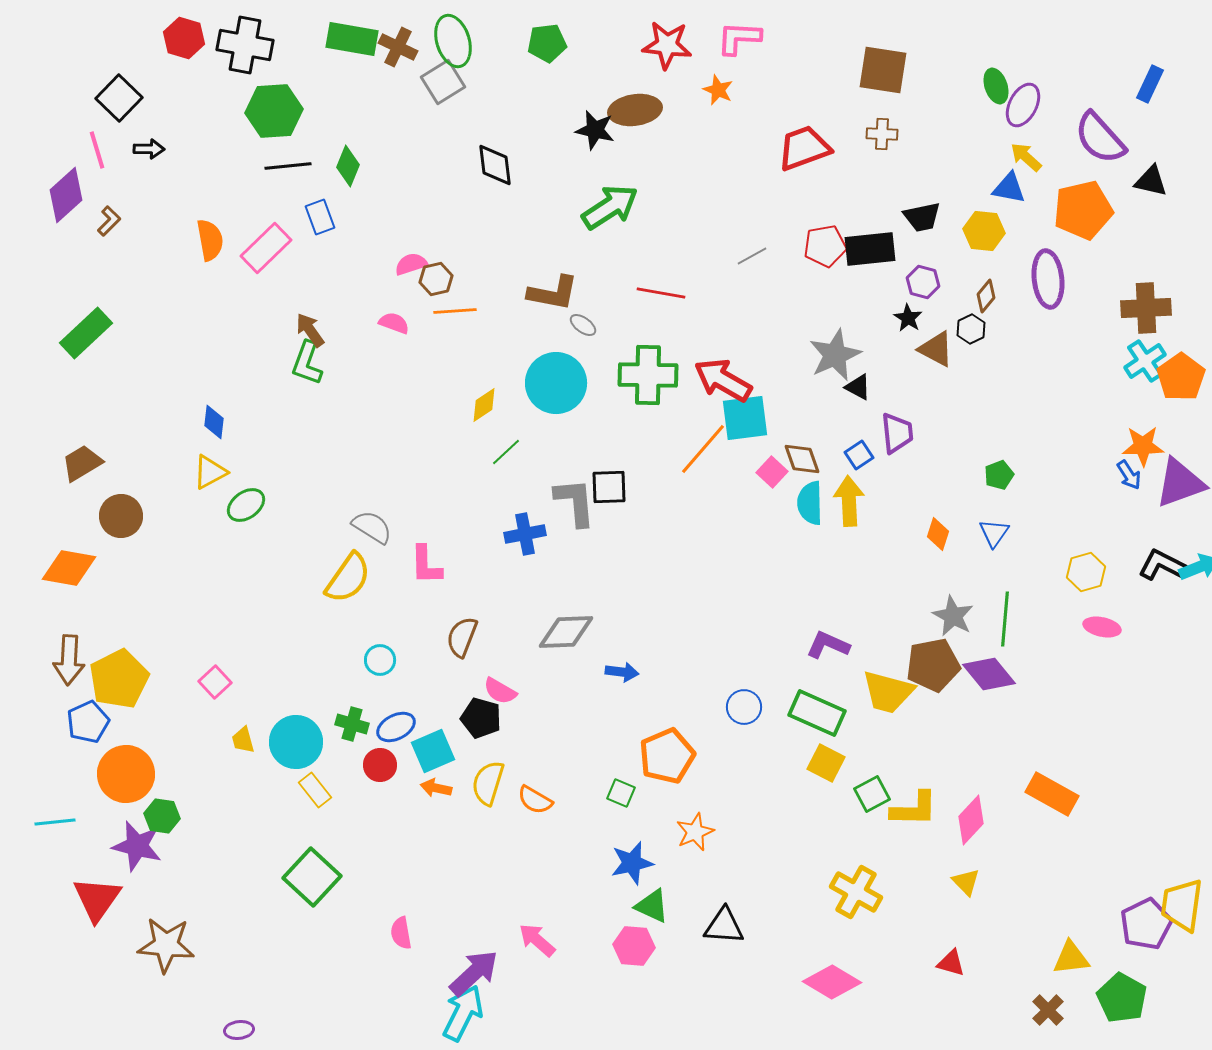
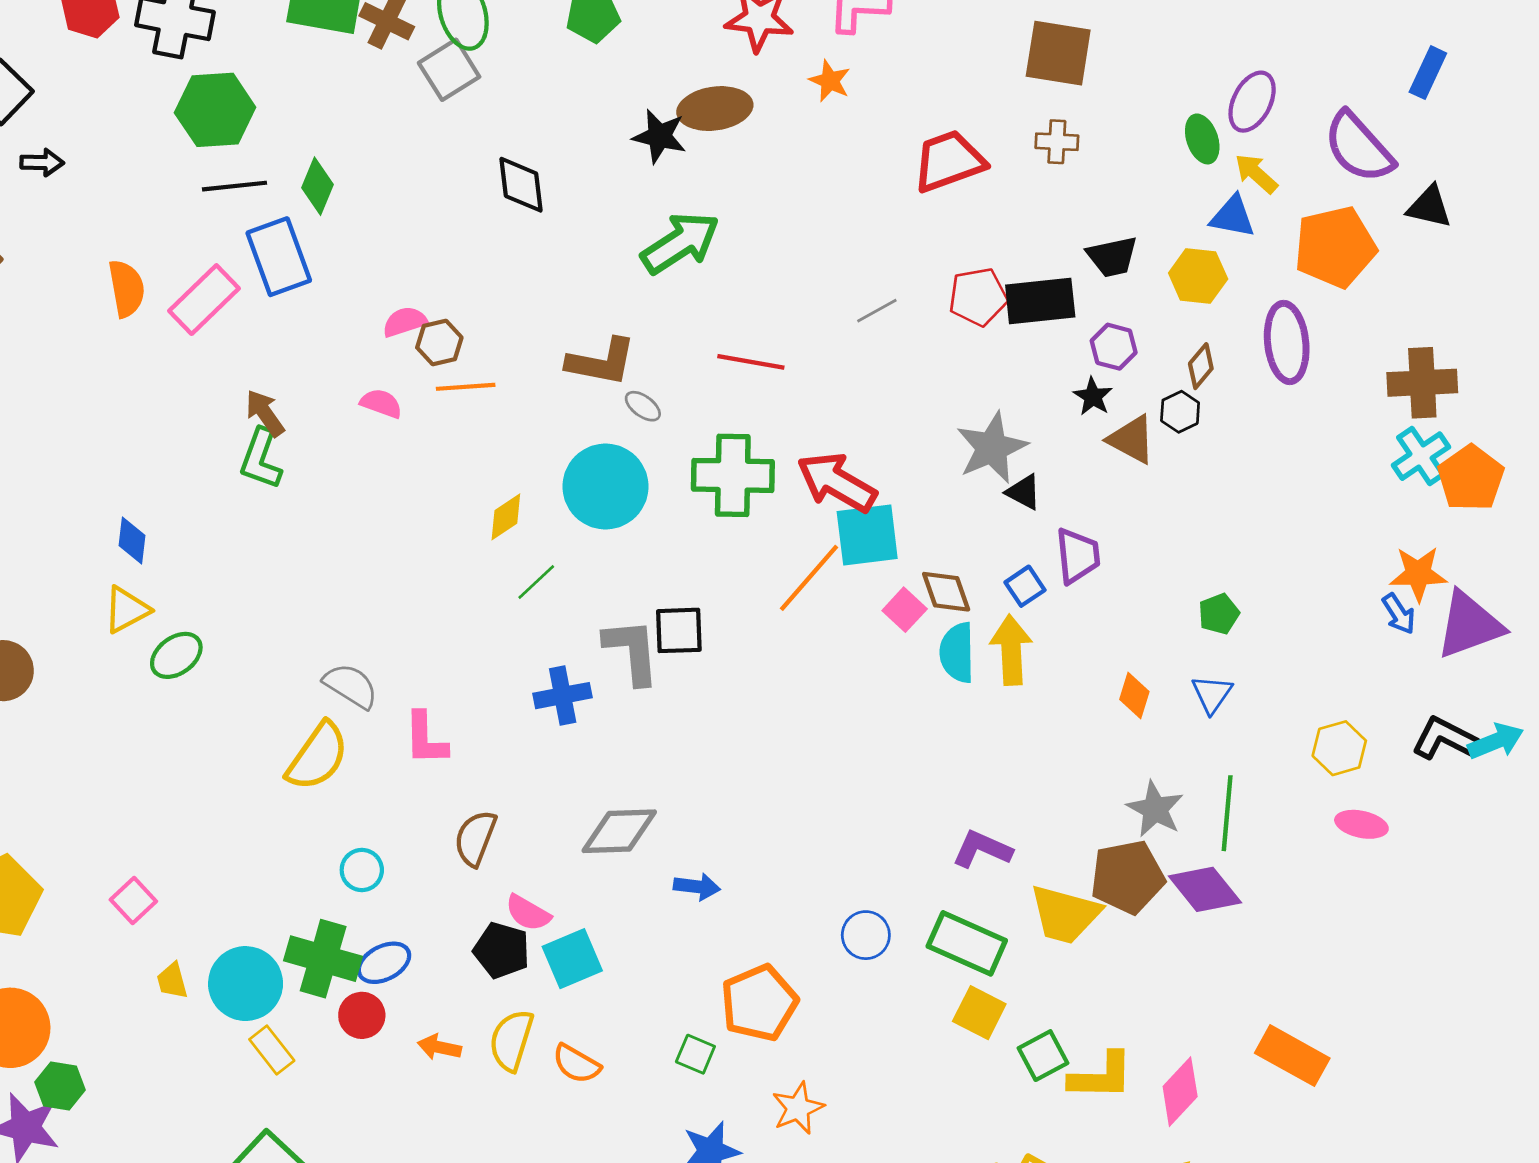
green ellipse: (996, 86) -> (1202, 139), moved
blue rectangle: (320, 217) -> (279, 257), size x1.6
green cross: (352, 724) -> (323, 959), size x1.6
cyan square: (433, 751) -> (572, 959), moved

